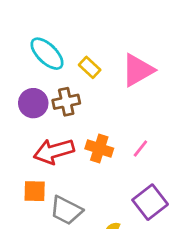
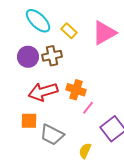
pink line: (140, 149) -> (88, 108), moved

